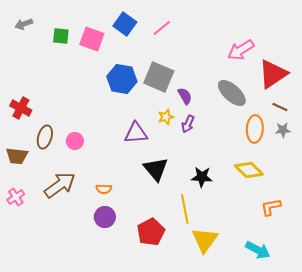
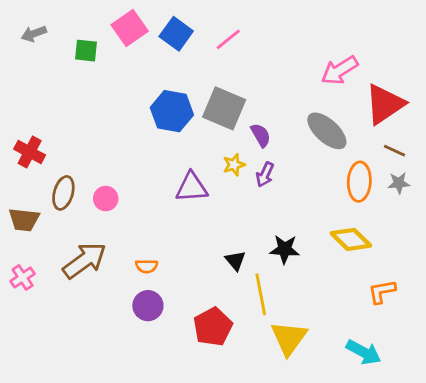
pink square: (92, 39) -> (130, 28), moved, turned 35
black triangle: (156, 169) -> (235, 261), moved, size x0.6

